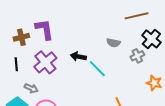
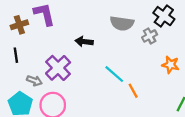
gray semicircle: (113, 43) -> (122, 23), size x1.5
purple cross: (45, 62) -> (58, 68), moved
cyan line: (97, 69) -> (114, 74), moved

